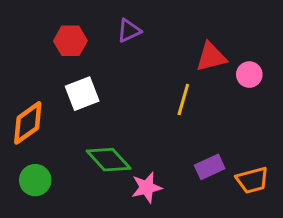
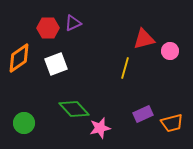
purple triangle: (129, 31) -> (73, 23), moved
orange diamond: (28, 123) -> (19, 58), moved

